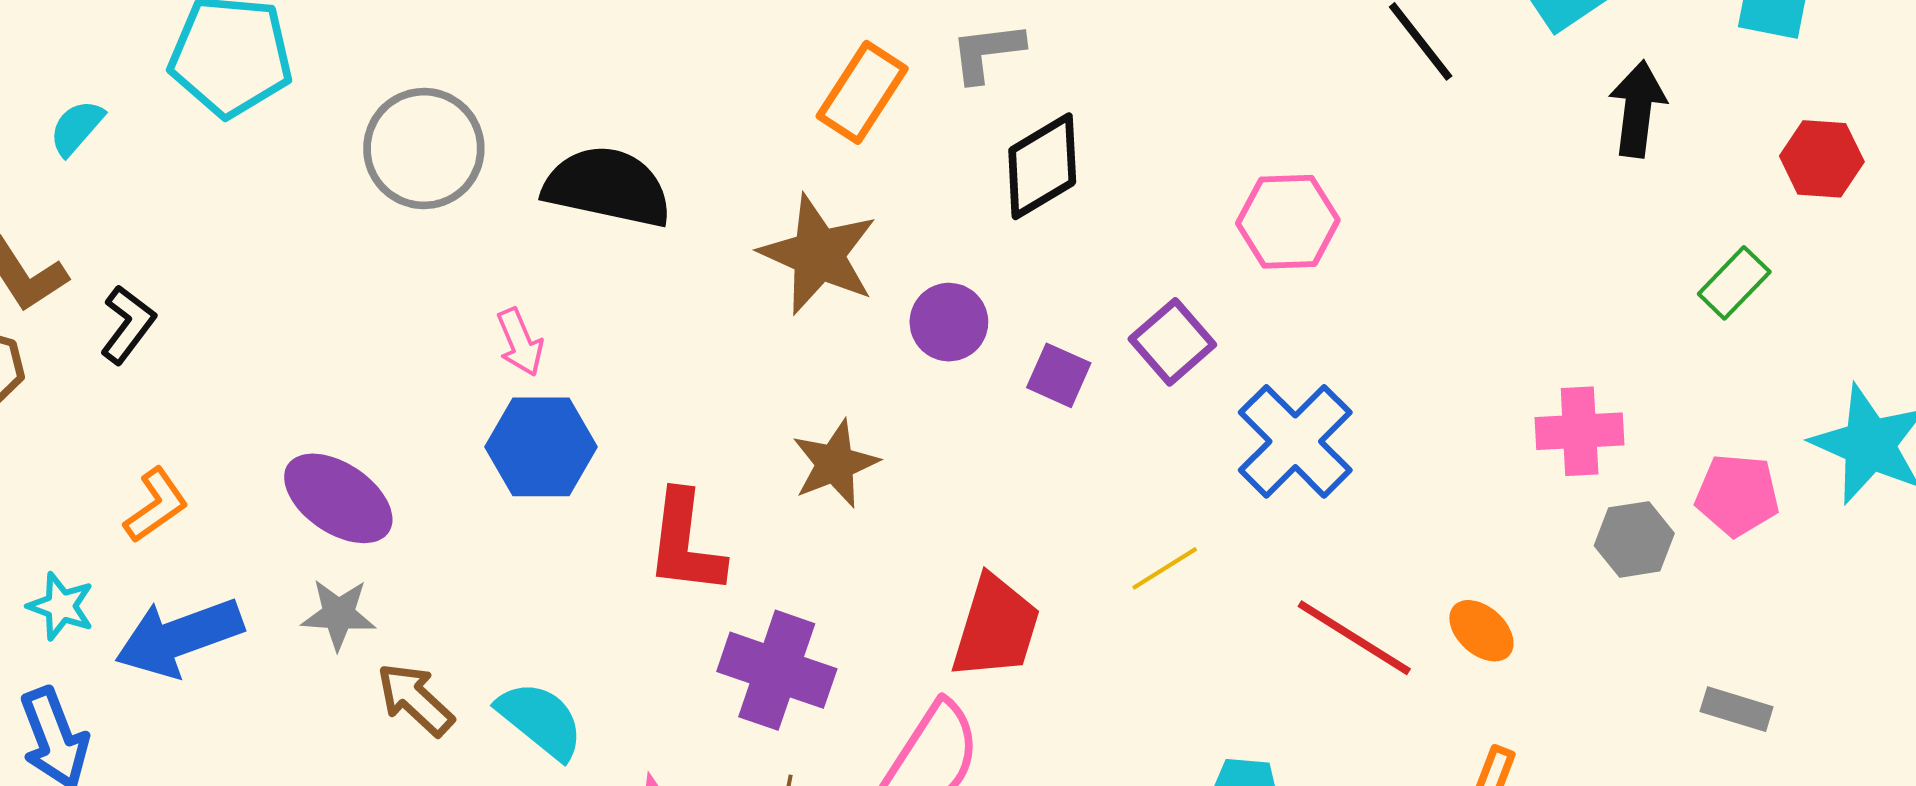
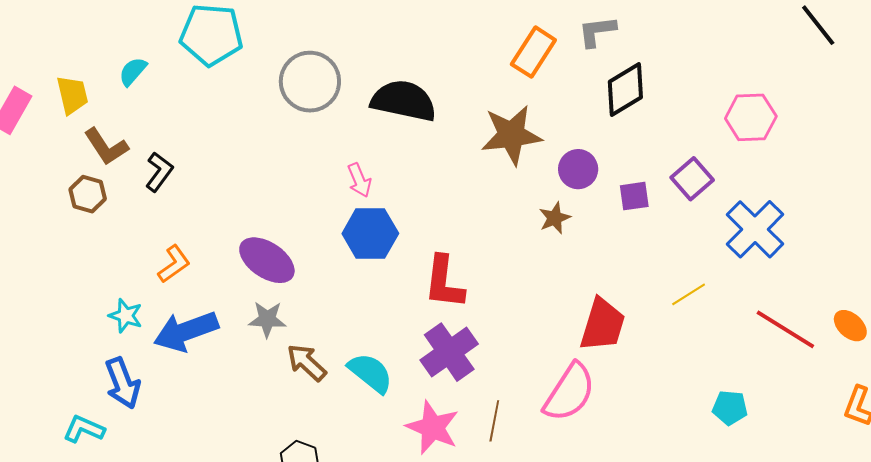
brown star: (818, 255) -> (511, 135), turned -30
purple square: (1059, 375) -> (634, 196), turned -32
brown star: (835, 464) -> (555, 218), moved, size x0.7
purple cross: (777, 670) -> (449, 352), moved, turned 36

